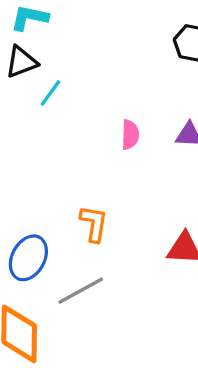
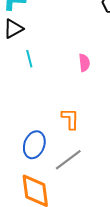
cyan line: (50, 93) -> (29, 59), moved, turned -42

